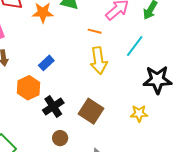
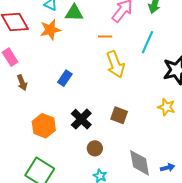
orange hexagon: (29, 88) -> (44, 126), moved
brown square: (91, 111) -> (119, 115), size x0.7
yellow star: (139, 114) -> (166, 107), turned 30

